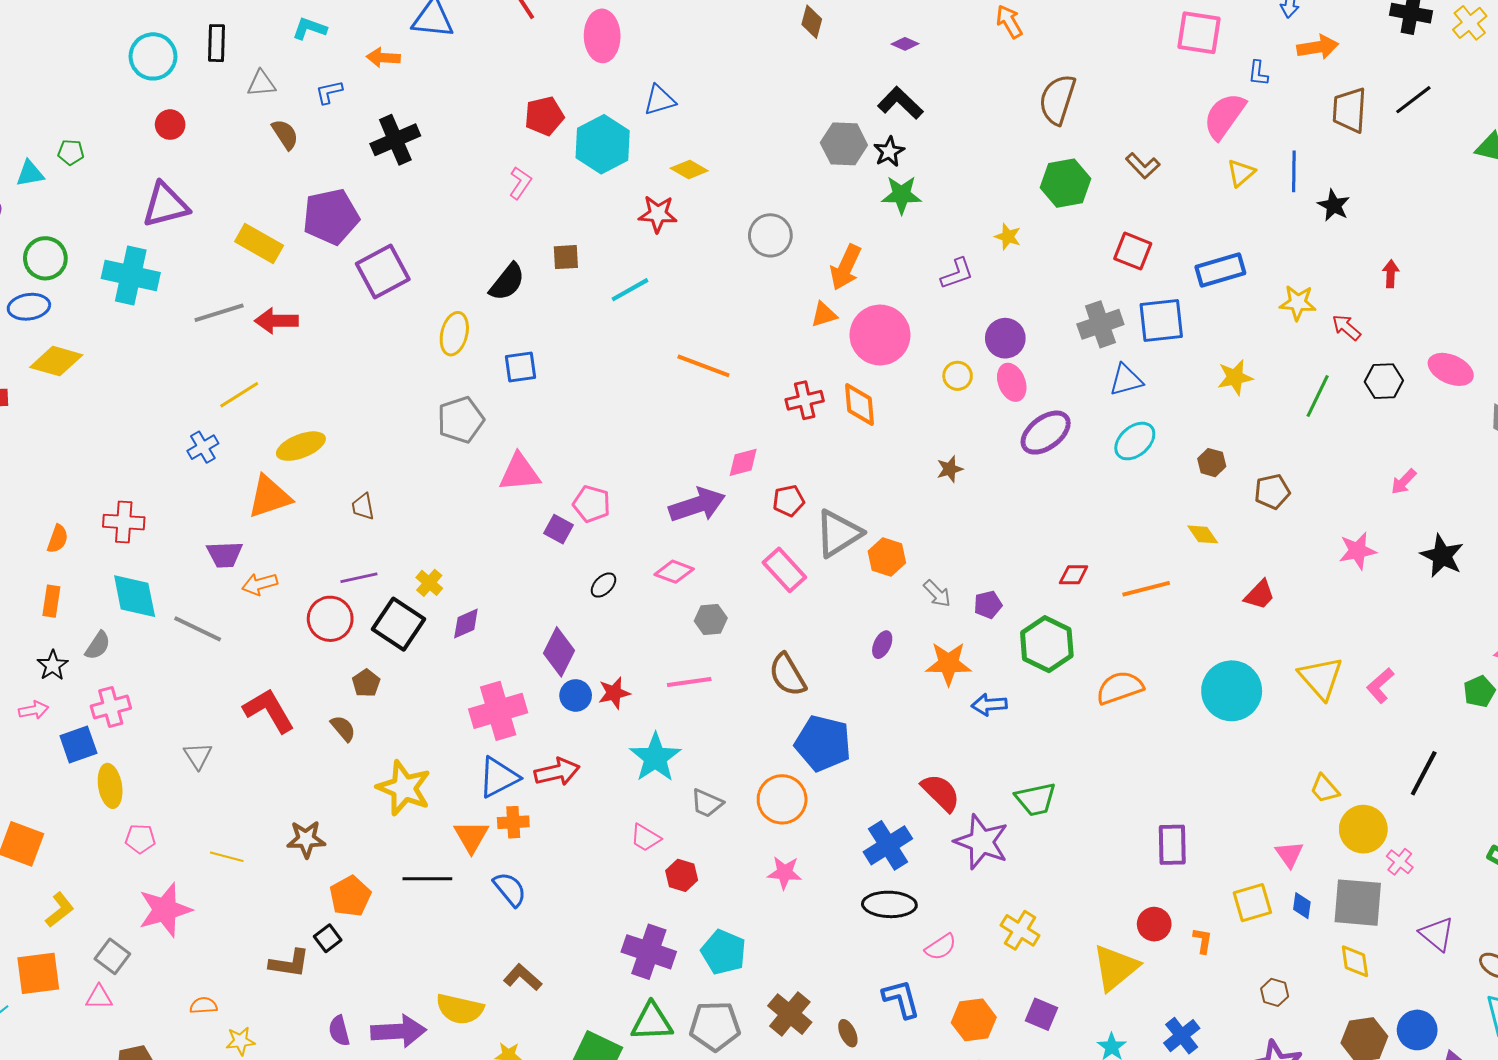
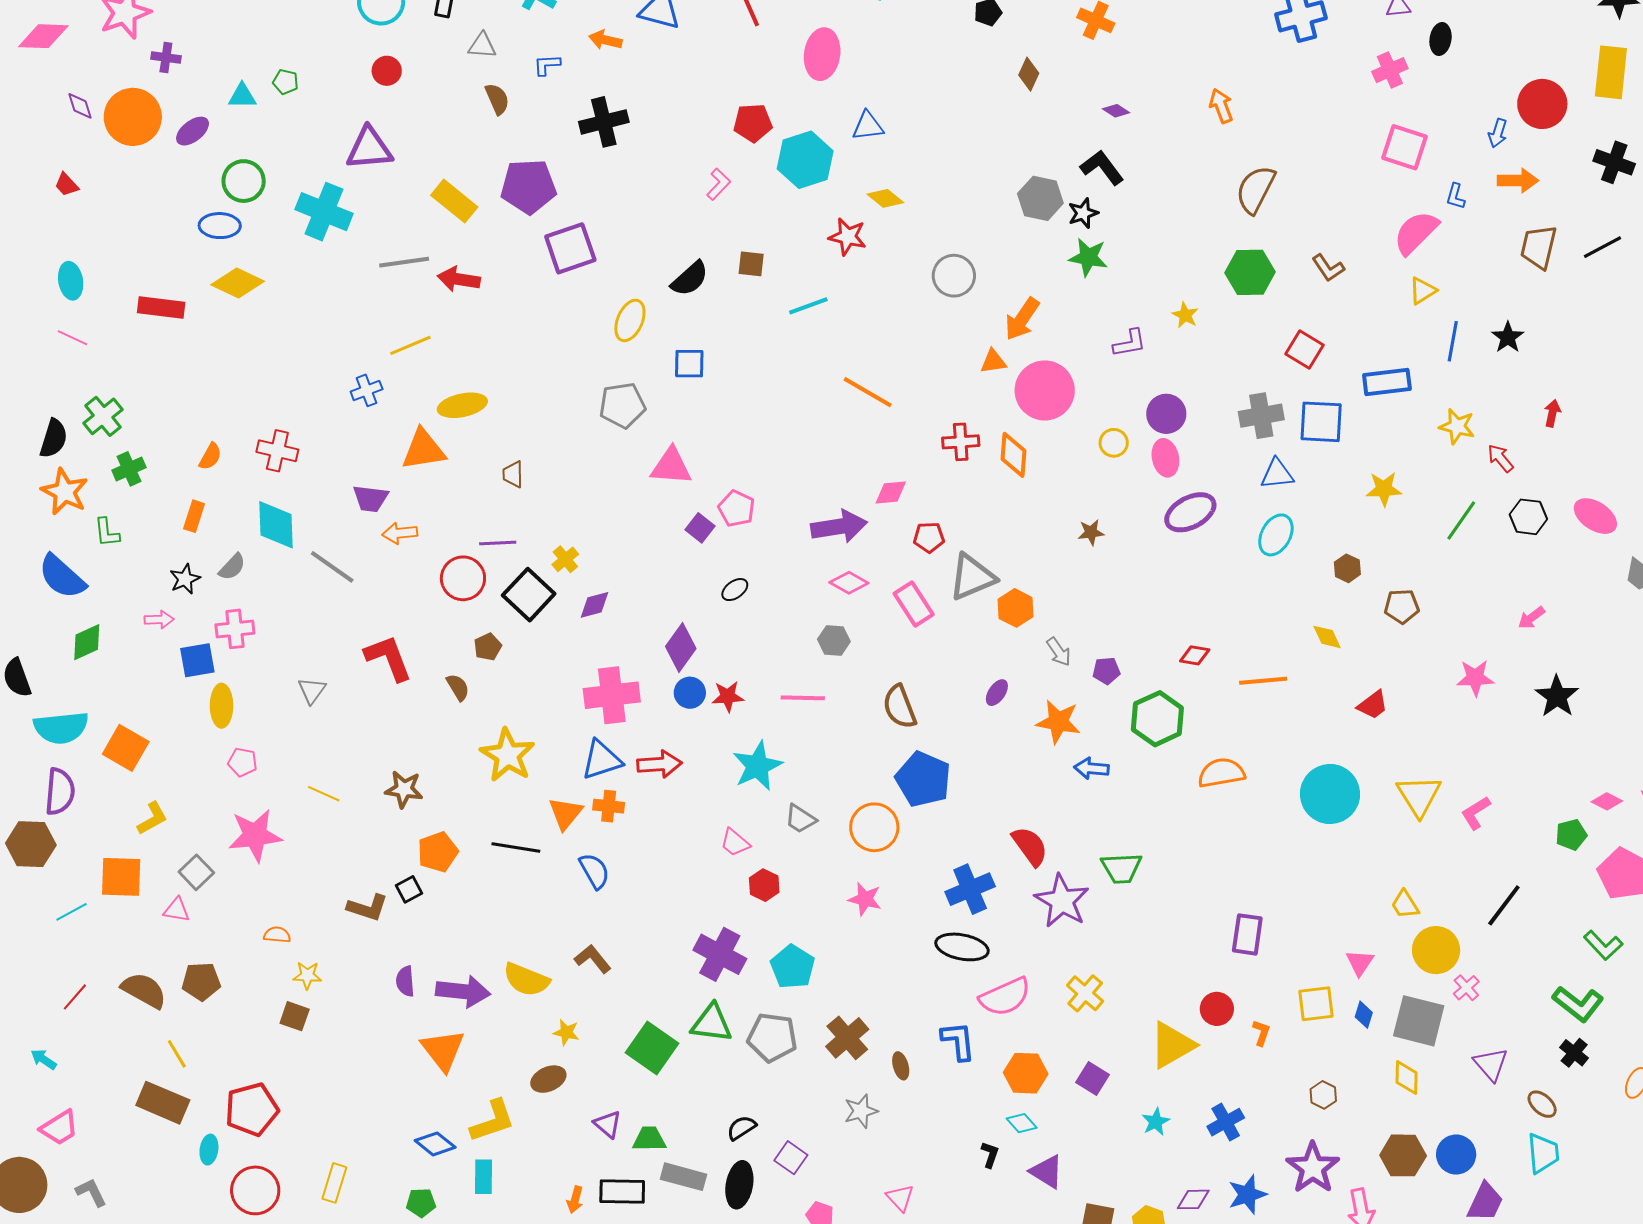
blue line: (1294, 171) -> (1453, 341), moved
cyan ellipse: (1135, 441) -> (1276, 535), turned -30
pink diamond: (674, 572) -> (849, 583), moved
pink semicircle: (941, 947) -> (1005, 997), size x1.6

